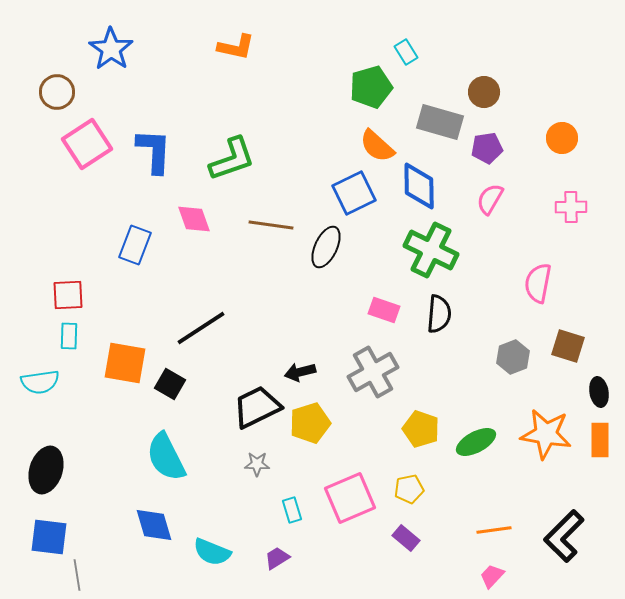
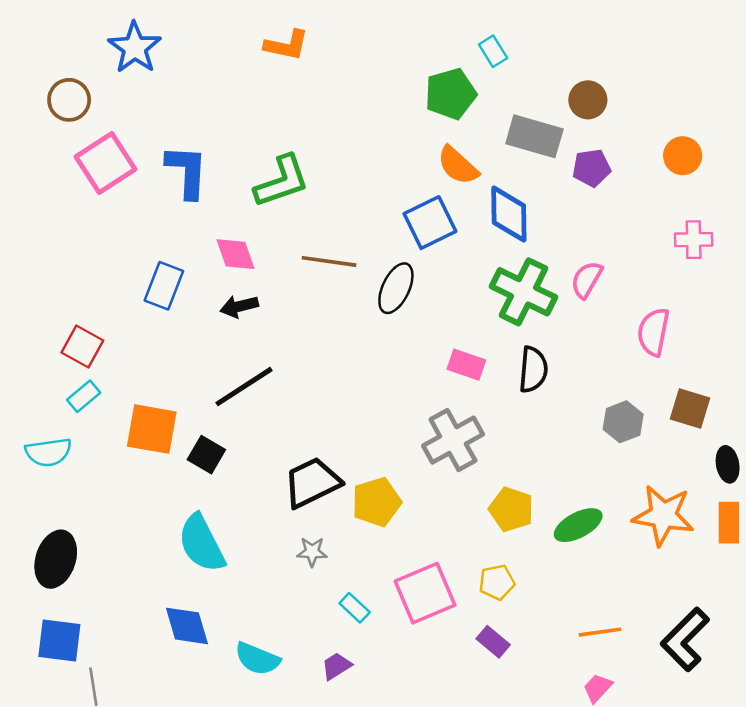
pink semicircle: (490, 199) -> (587, 280), moved
red square: (68, 295) -> (82, 346), turned 32
cyan rectangle: (69, 336) -> (84, 396), turned 48
black arrow: (300, 372) -> (239, 306), moved
cyan rectangle: (292, 510) -> (355, 608), turned -30

